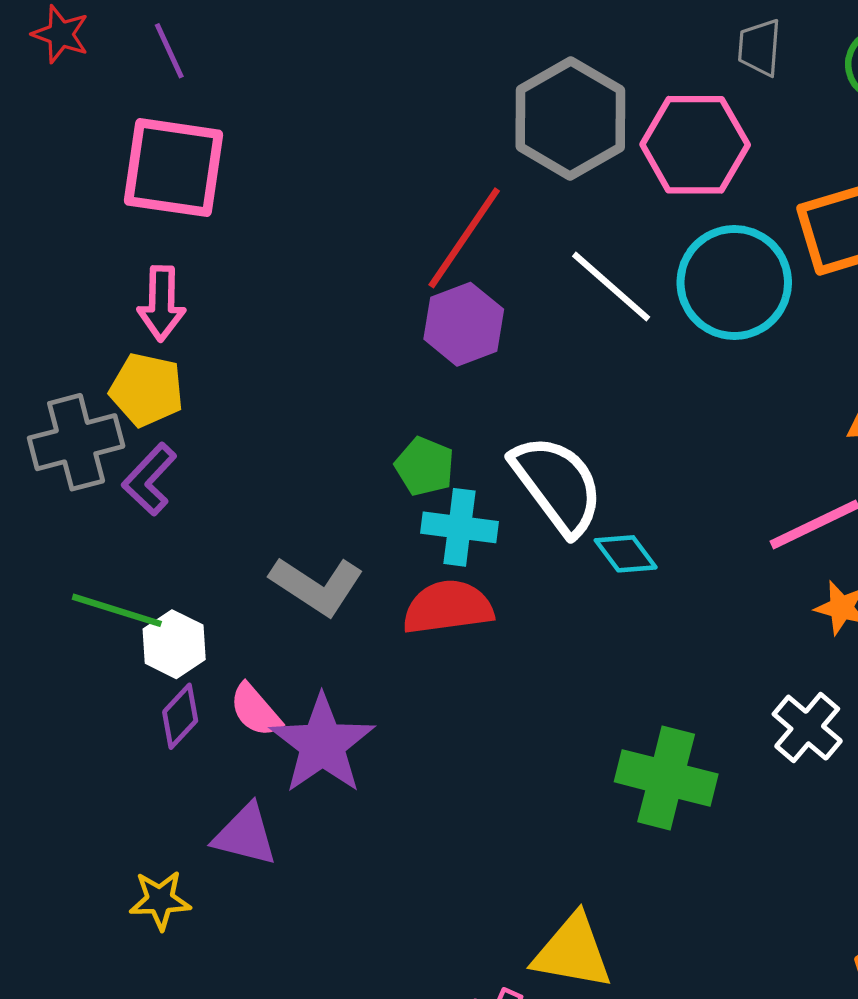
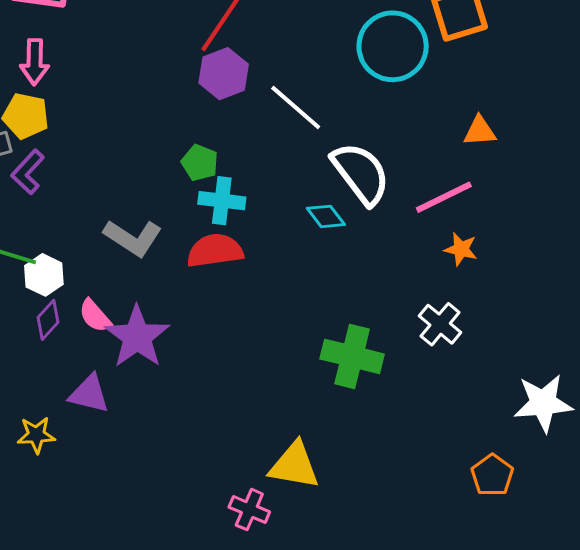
white line: (611, 287) -> (296, 107), moved
white semicircle: (557, 485) -> (361, 173), moved

